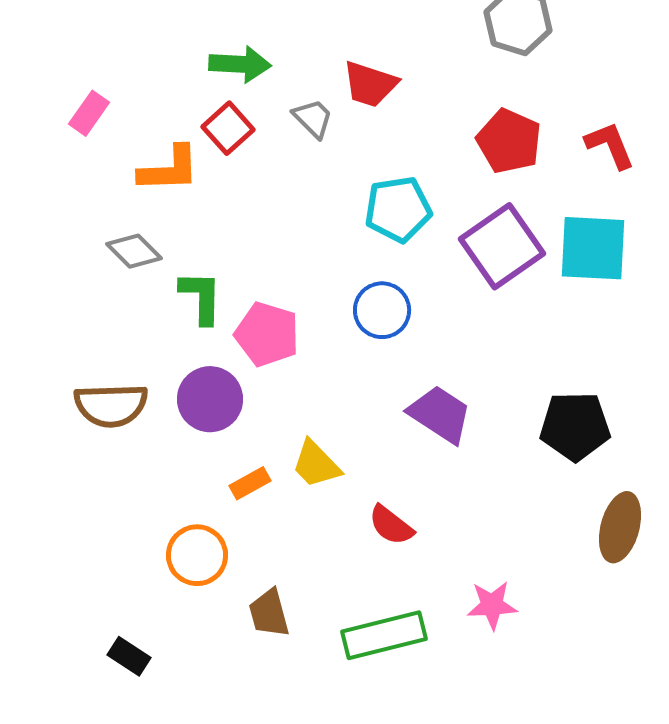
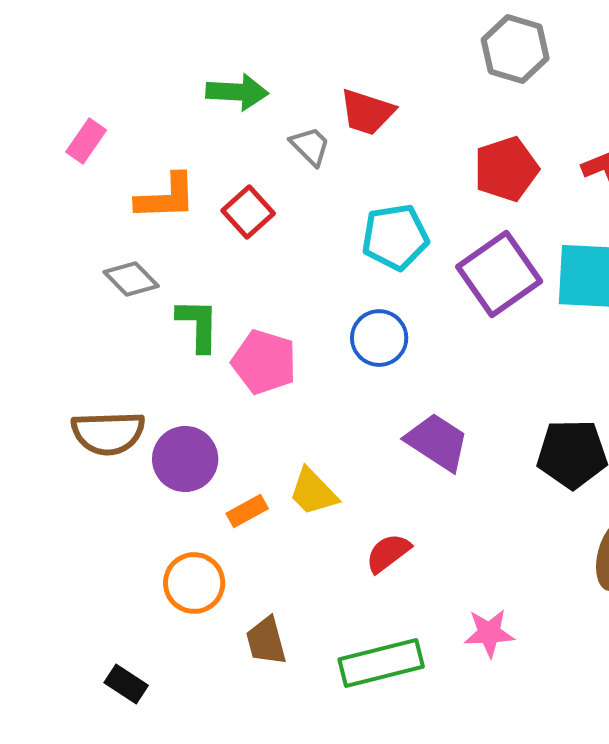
red square: (228, 128) -> (248, 212), moved
red pentagon: (509, 141) -> (506, 169), turned 30
purple circle: (210, 399) -> (185, 459), moved
red semicircle: (391, 525) -> (388, 553), turned 105

